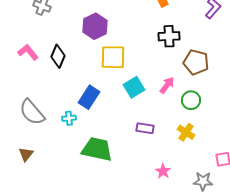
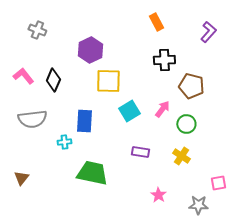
blue rectangle: (89, 97) -> (84, 121), turned -30
gray semicircle: (32, 112) -> (32, 119), moved, turned -56

